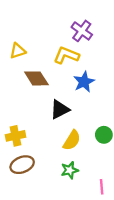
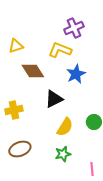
purple cross: (82, 31) -> (74, 28), turned 30
yellow cross: (15, 136) -> (14, 110), moved

